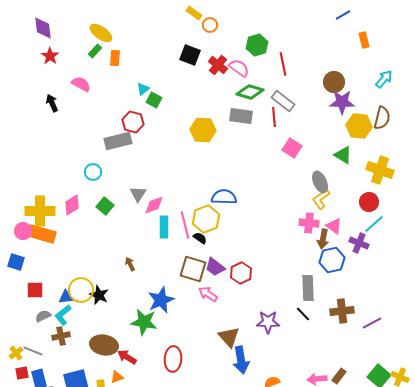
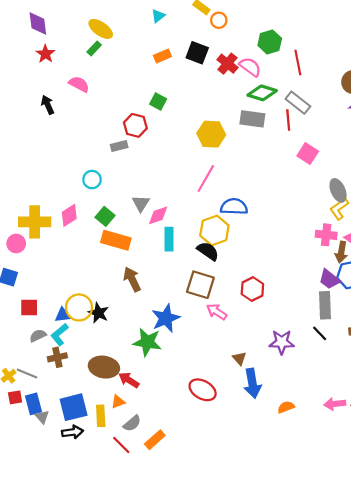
orange rectangle: (115, 58) -> (162, 56), moved, turned 63
cyan triangle: (143, 89) -> (158, 16), moved
gray rectangle: (118, 141) -> (119, 146), size x0.6
pink line: (185, 225) -> (206, 178), moved, turned 44
orange rectangle: (42, 234) -> (116, 240), moved
black semicircle: (200, 238) -> (208, 251), size x1.5
brown arrow: (130, 264) -> (132, 279), size x1.6
purple trapezoid: (215, 267) -> (329, 279), moved
brown triangle: (229, 337) -> (239, 358), size x0.6
red ellipse: (173, 359) -> (203, 390), moved, turned -65

